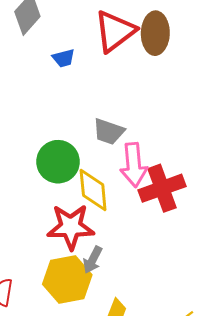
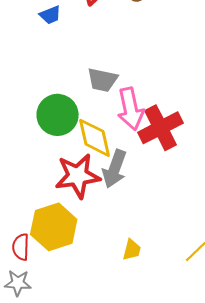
gray arrow: (93, 260) -> (115, 169), moved, size x1.4
yellow hexagon: (67, 280) -> (54, 227), moved

